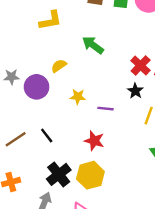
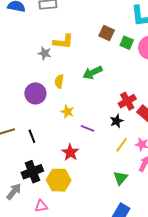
green arrow: (93, 45) -> (93, 73), turned -78
yellow semicircle: (59, 66) -> (59, 81), turned -64
gray star: (12, 77) -> (45, 53), moved

